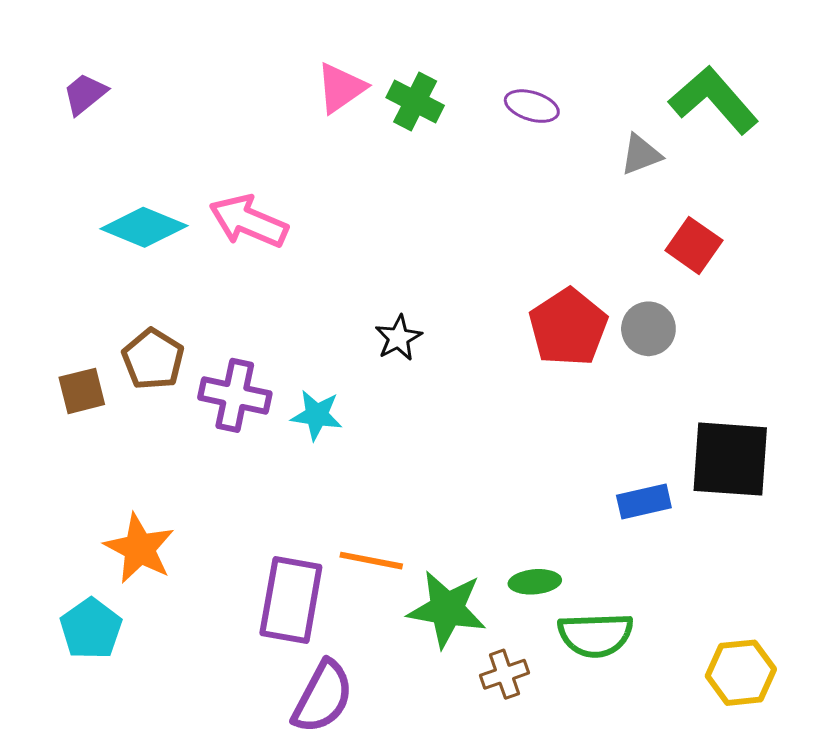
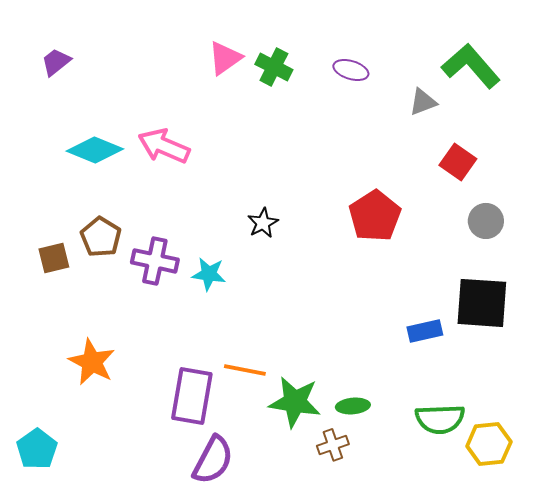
gray circle: (648, 329) -> (486, 221), moved
green ellipse: (535, 582) -> (353, 406), moved
cyan pentagon: (91, 629) -> (37, 449), moved
green semicircle: (595, 635) -> (440, 419), moved

